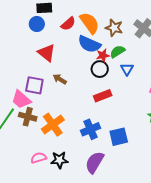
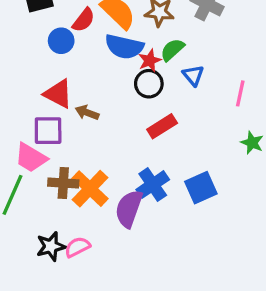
blue circle: (37, 24) -> (61, 41), moved
red triangle: (47, 53) -> (58, 94), moved
brown cross: (28, 117) -> (63, 183), moved
black star: (59, 160) -> (51, 246), moved
purple semicircle: (95, 162) -> (129, 209), moved

